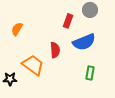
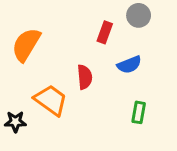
orange semicircle: (17, 29) -> (26, 45), size x1.6
blue semicircle: (84, 42) -> (129, 65), size x0.7

